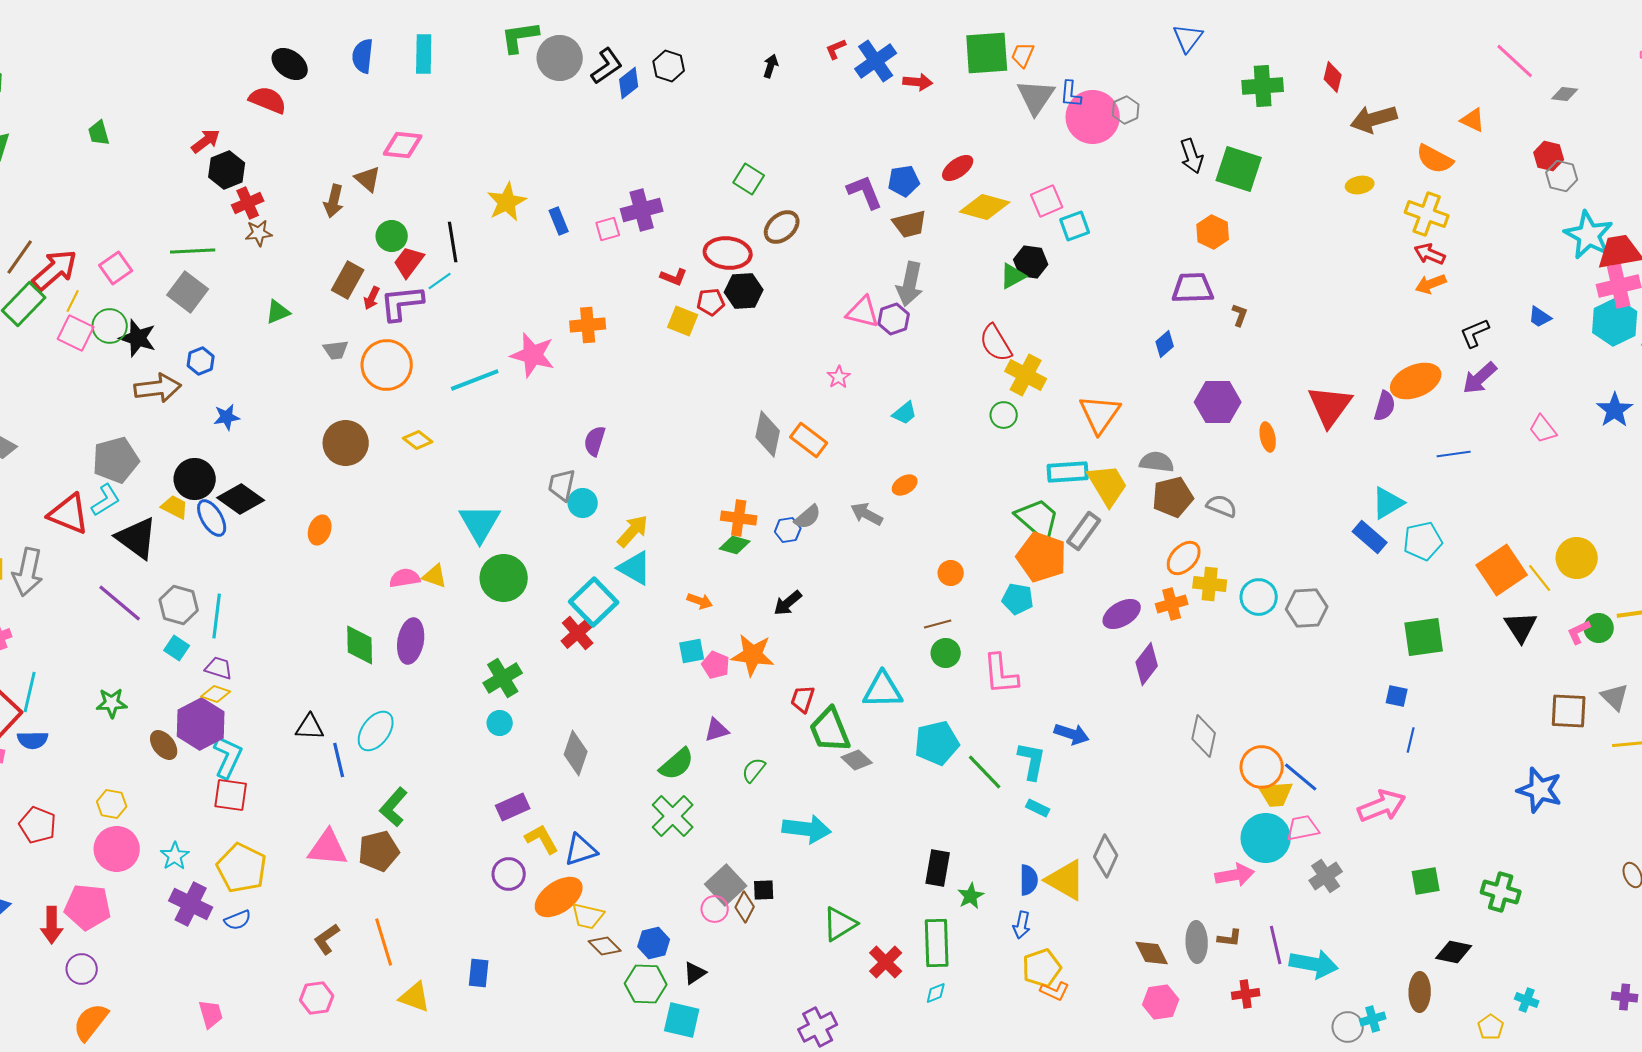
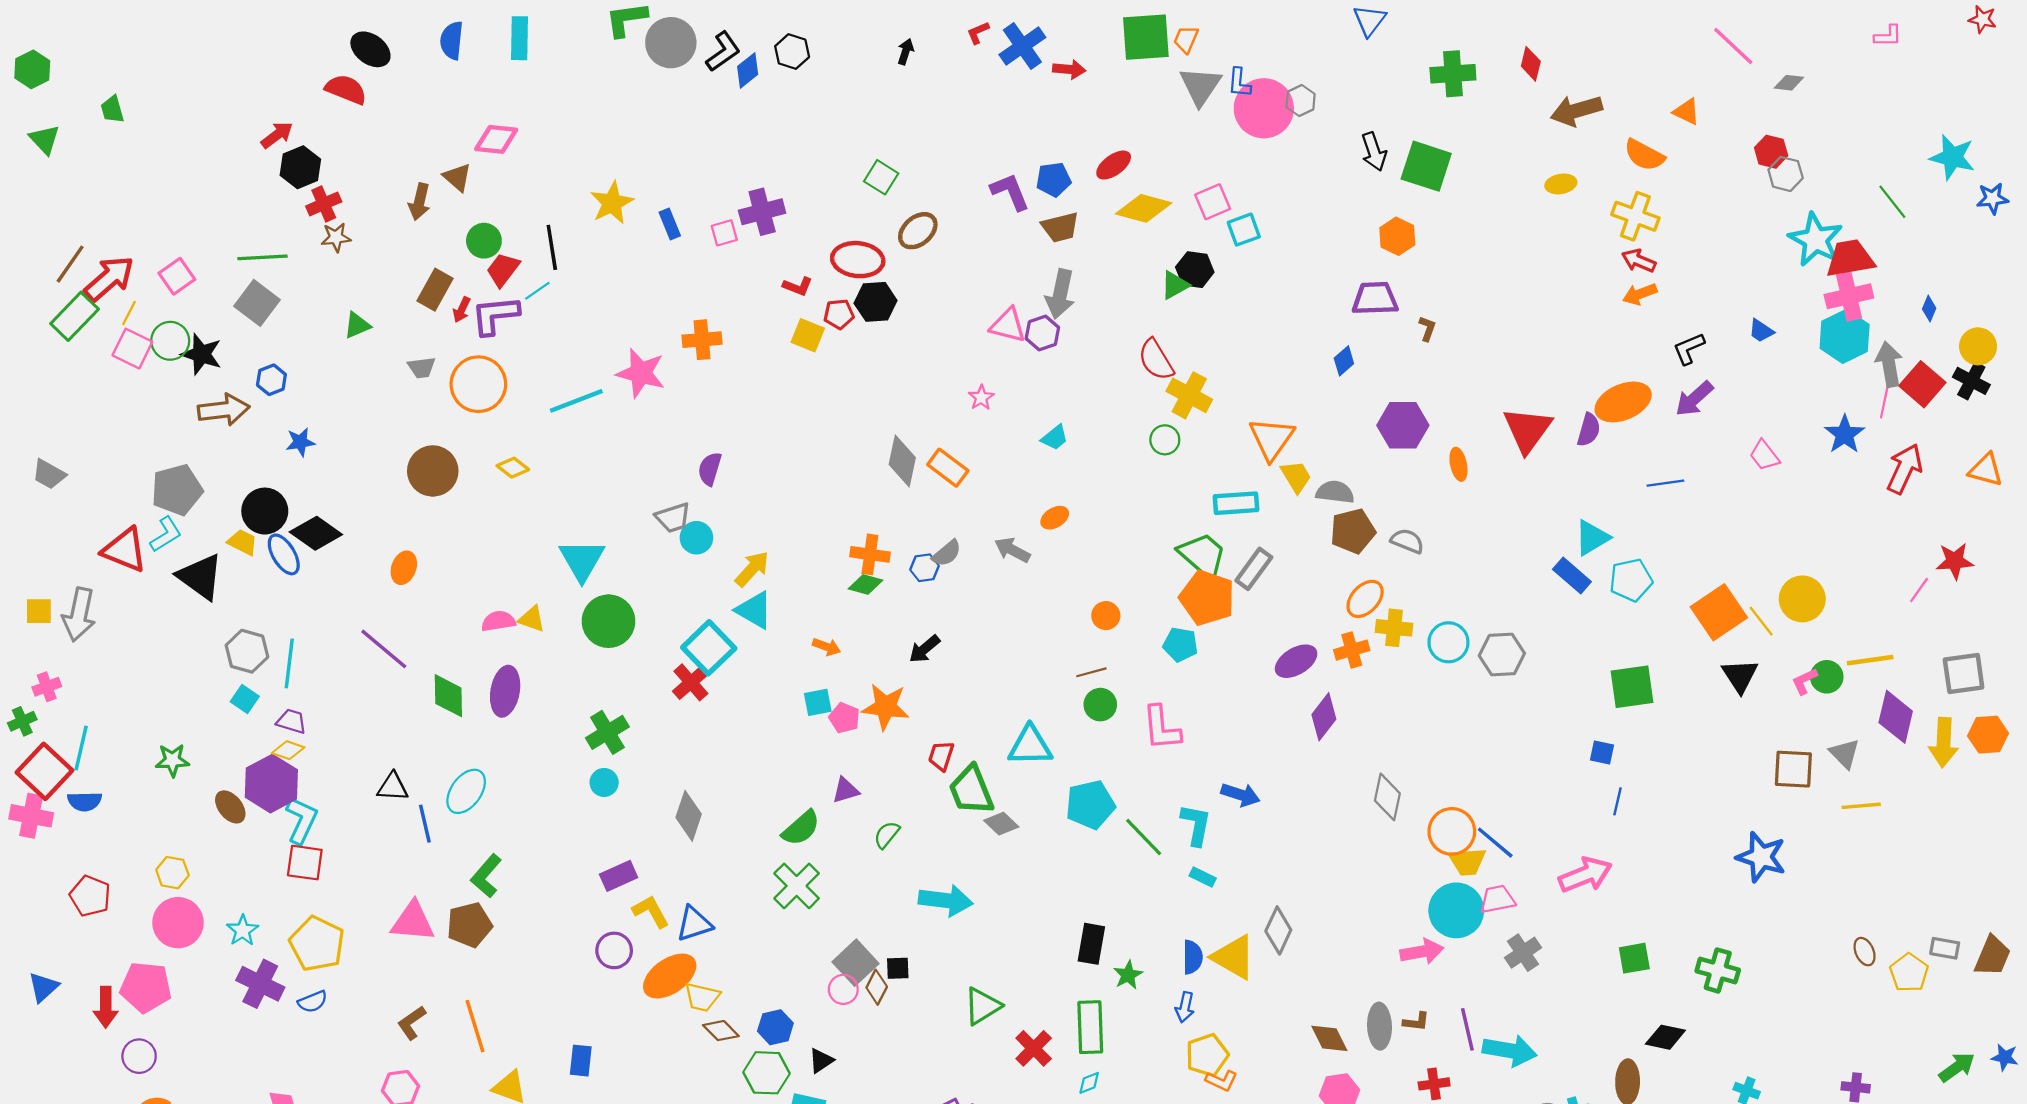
green trapezoid: (99, 133) -> (112, 109), moved
gray trapezoid: (562, 485) -> (673, 518), turned -120
yellow trapezoid: (1108, 485) -> (1296, 477), moved, size x0.7
purple line: (120, 603) -> (384, 649), moved

